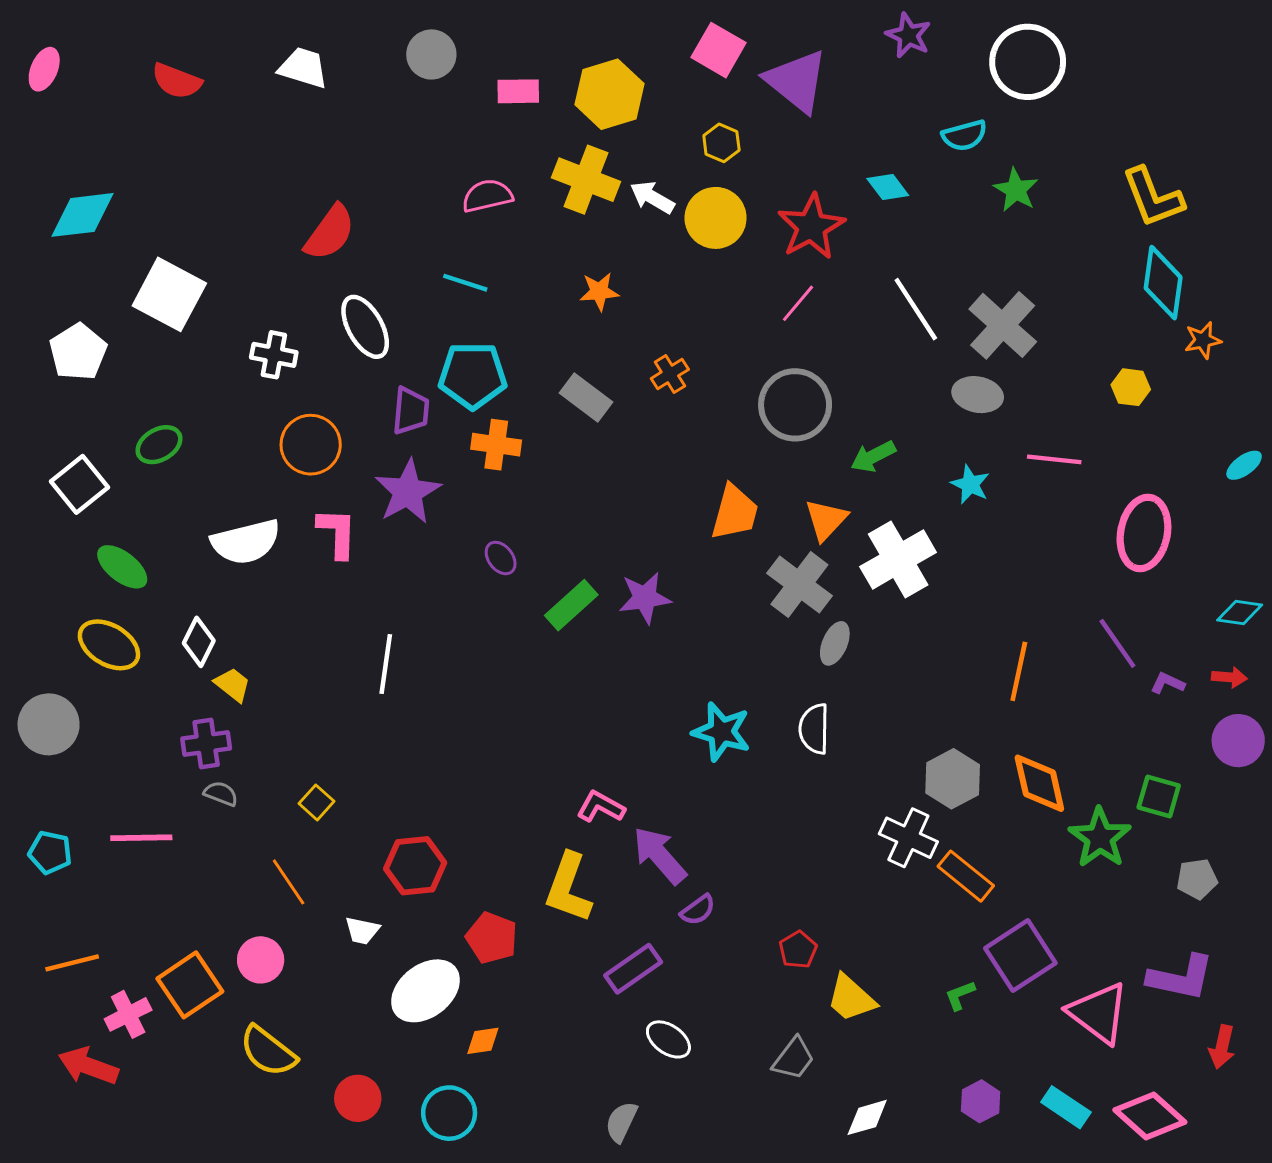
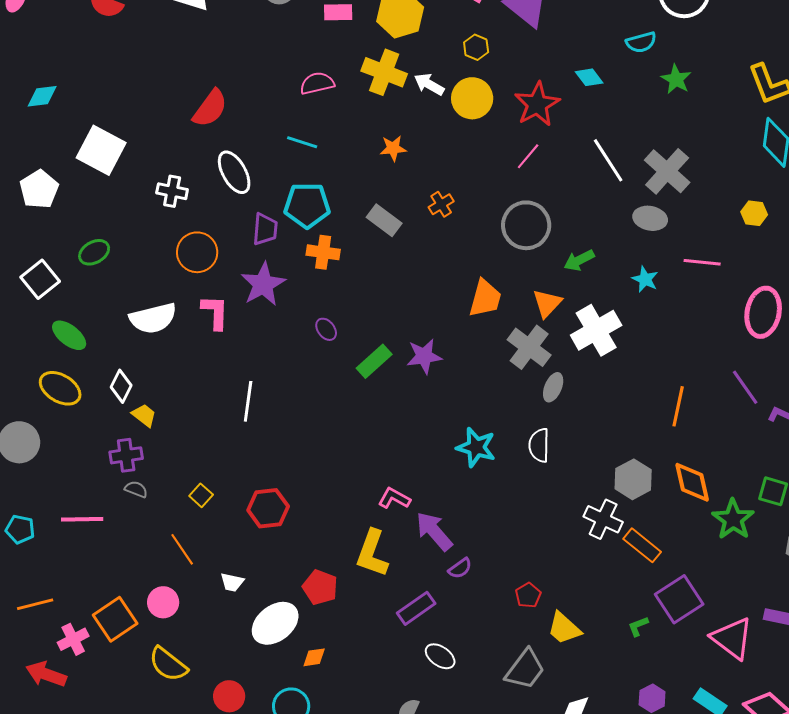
cyan diamond: (82, 215) -> (42, 96), size x0.7
red hexagon: (415, 866) -> (268, 508), moved
gray trapezoid: (794, 1059) -> (525, 669), size x1.4

